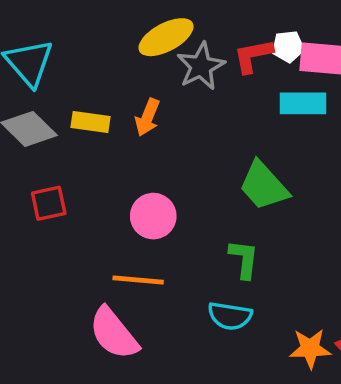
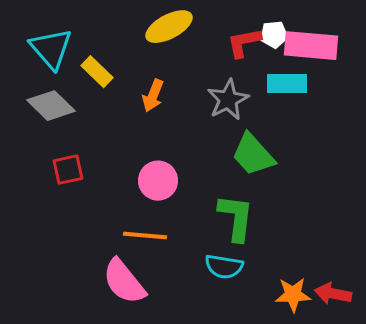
gray star: (201, 66) -> (228, 100), moved
yellow rectangle: (91, 122) -> (97, 72), moved, turned 36
green L-shape: (244, 259) -> (236, 218), size x1.4

